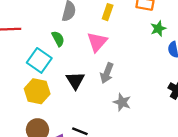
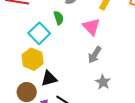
pink triangle: (97, 42) -> (91, 27), turned -36
black triangle: (75, 80) -> (49, 79), moved, turned 36

